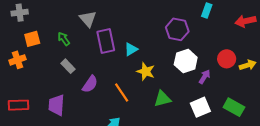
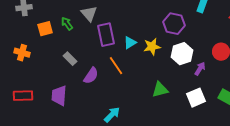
orange square: (32, 39) -> (45, 29), moved
green arrow: (64, 39) -> (67, 24), moved
orange cross: (18, 60) -> (22, 53), turned 35
yellow star: (146, 71) -> (152, 47), moved, turned -30
orange line: (122, 92) -> (116, 66), moved

